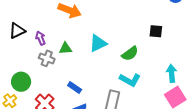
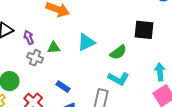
black square: (156, 31) -> (144, 30), size x1.5

